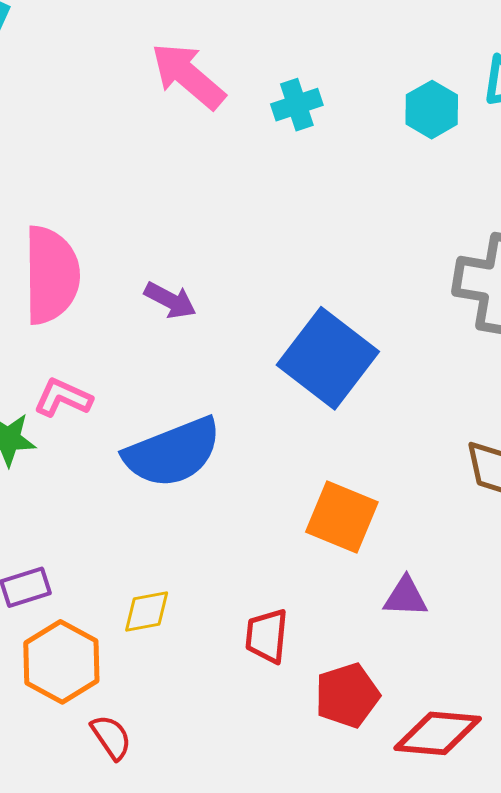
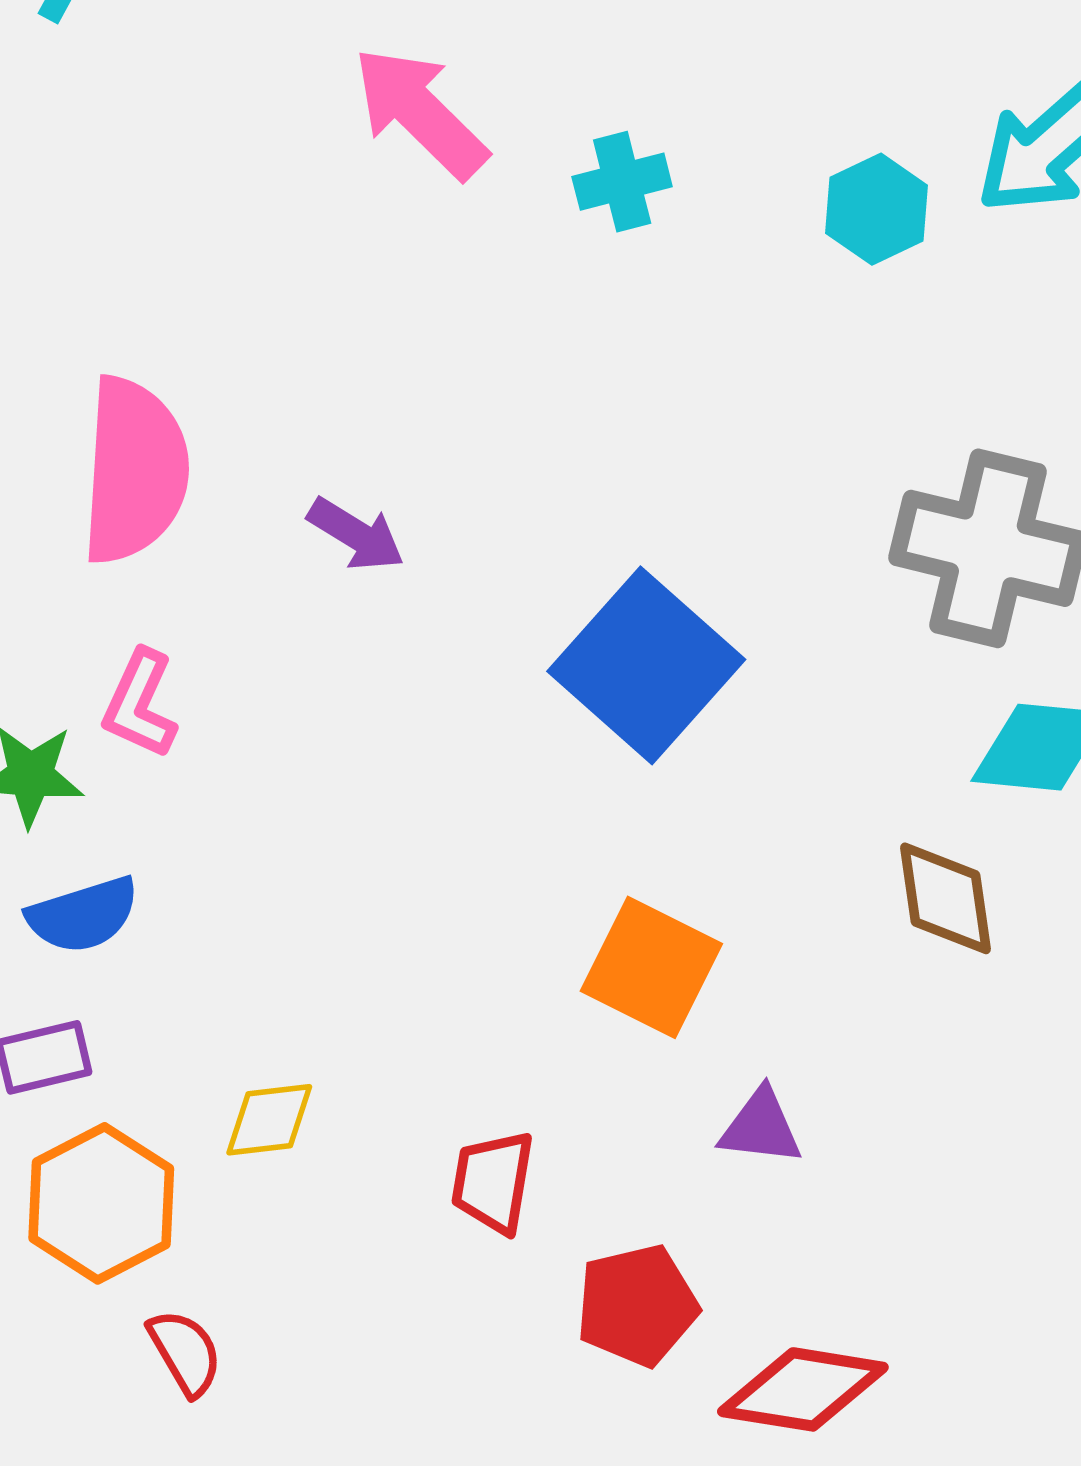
pink L-shape: (63, 398) -> (140, 704), turned -94
blue semicircle: (173, 453) -> (83, 915), moved, size x0.6

